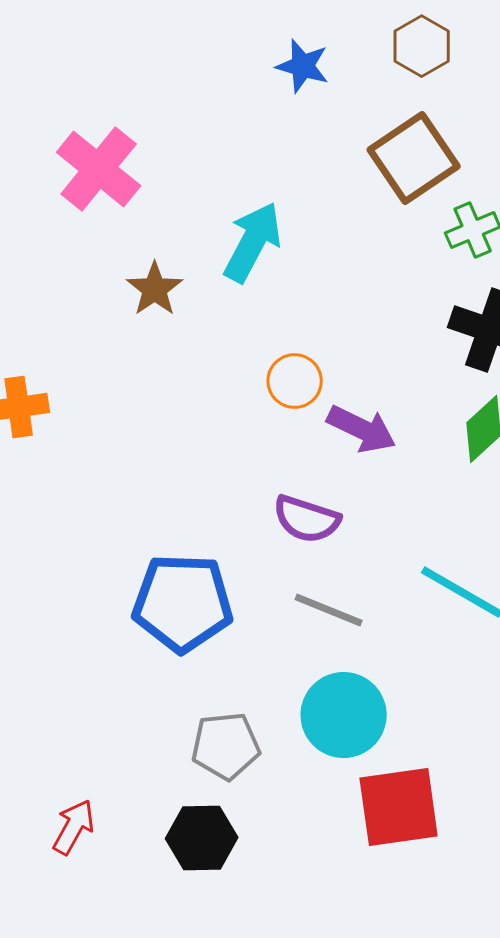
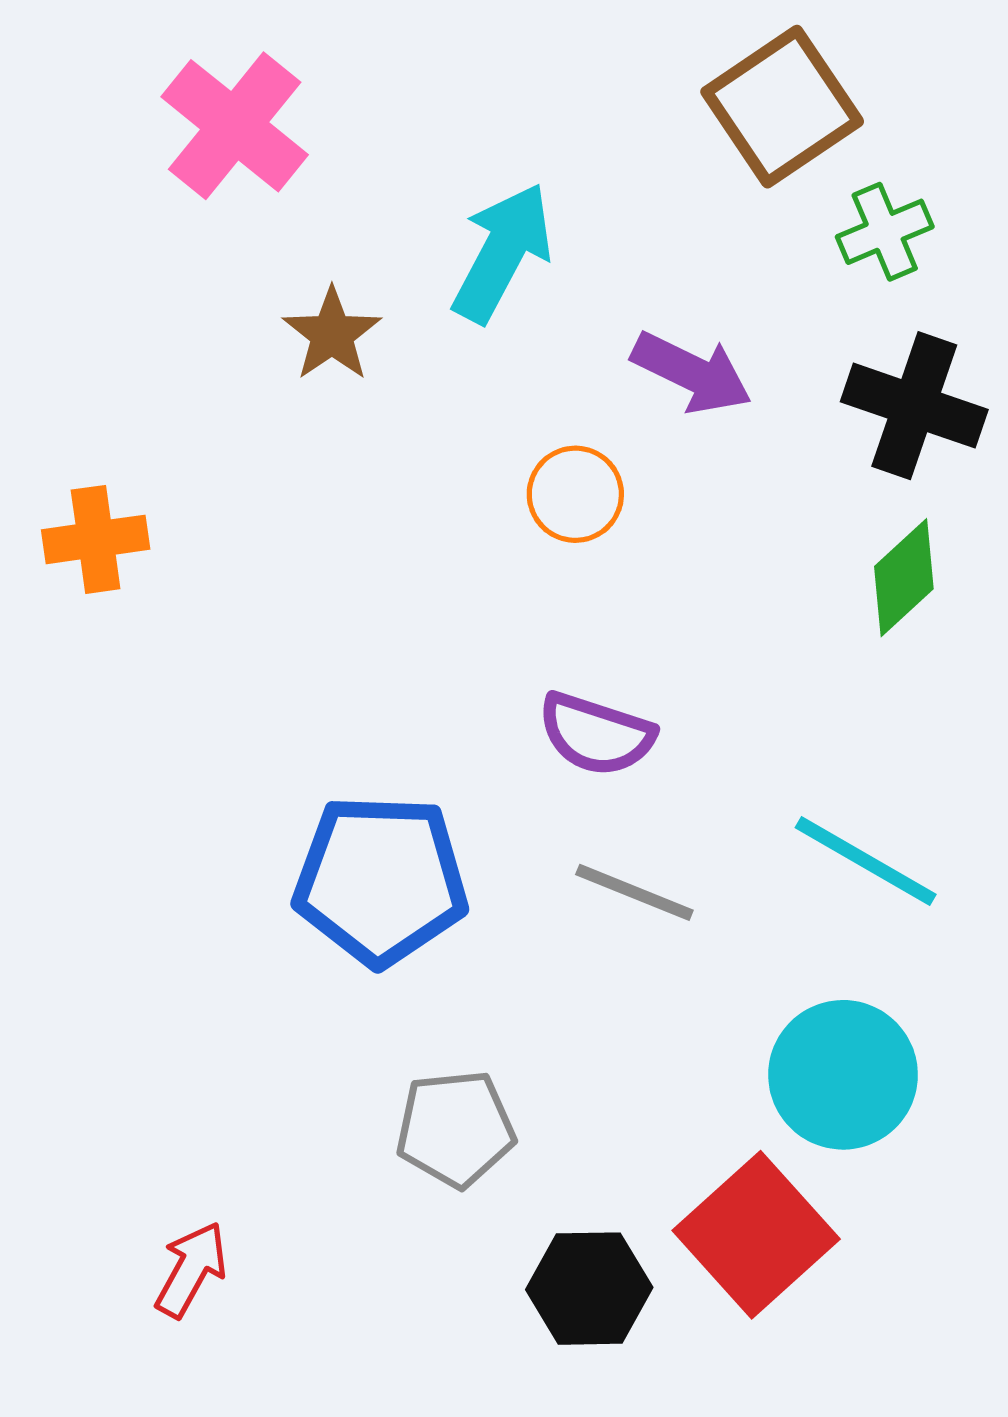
purple arrow: (362, 429) -> (692, 373), moved
cyan circle: (344, 715) -> (843, 1075), moved
red square: (399, 807) -> (756, 1235), turned -34
black hexagon: (202, 838) -> (589, 1289), moved

